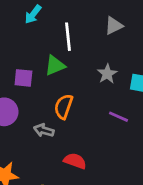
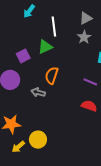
gray star: (107, 74) -> (84, 37), moved
purple square: (23, 78) -> (23, 56), turned -32
red semicircle: (75, 161) -> (89, 106), moved

